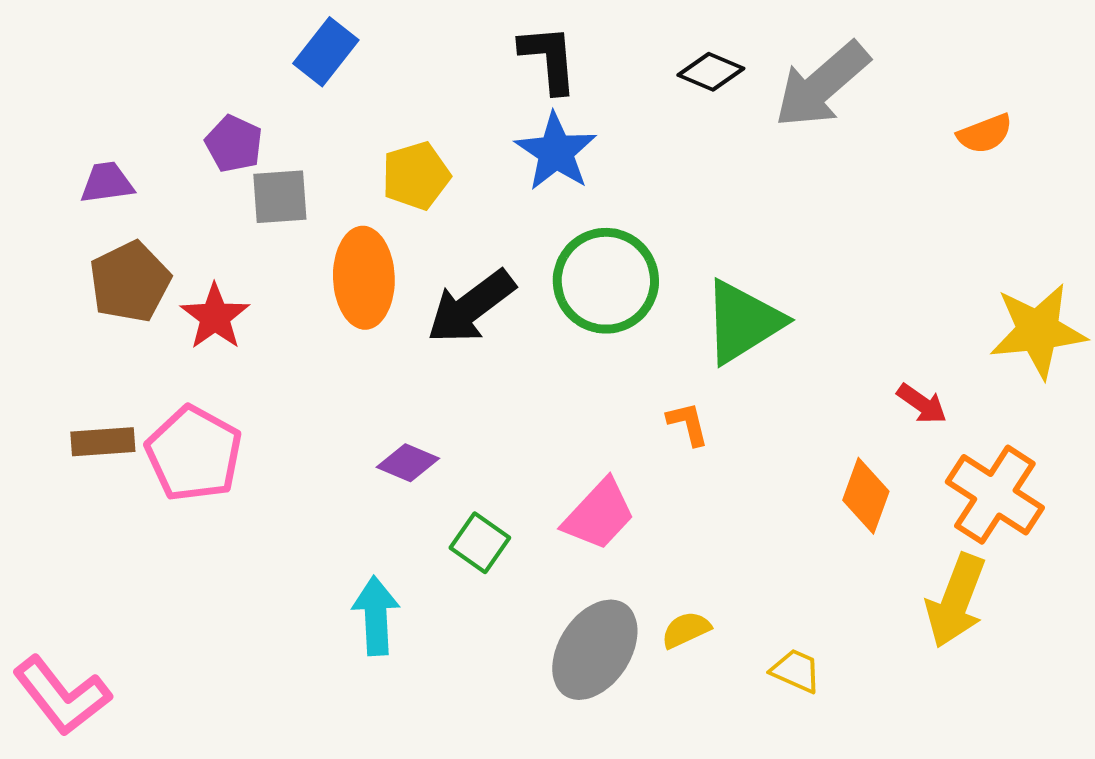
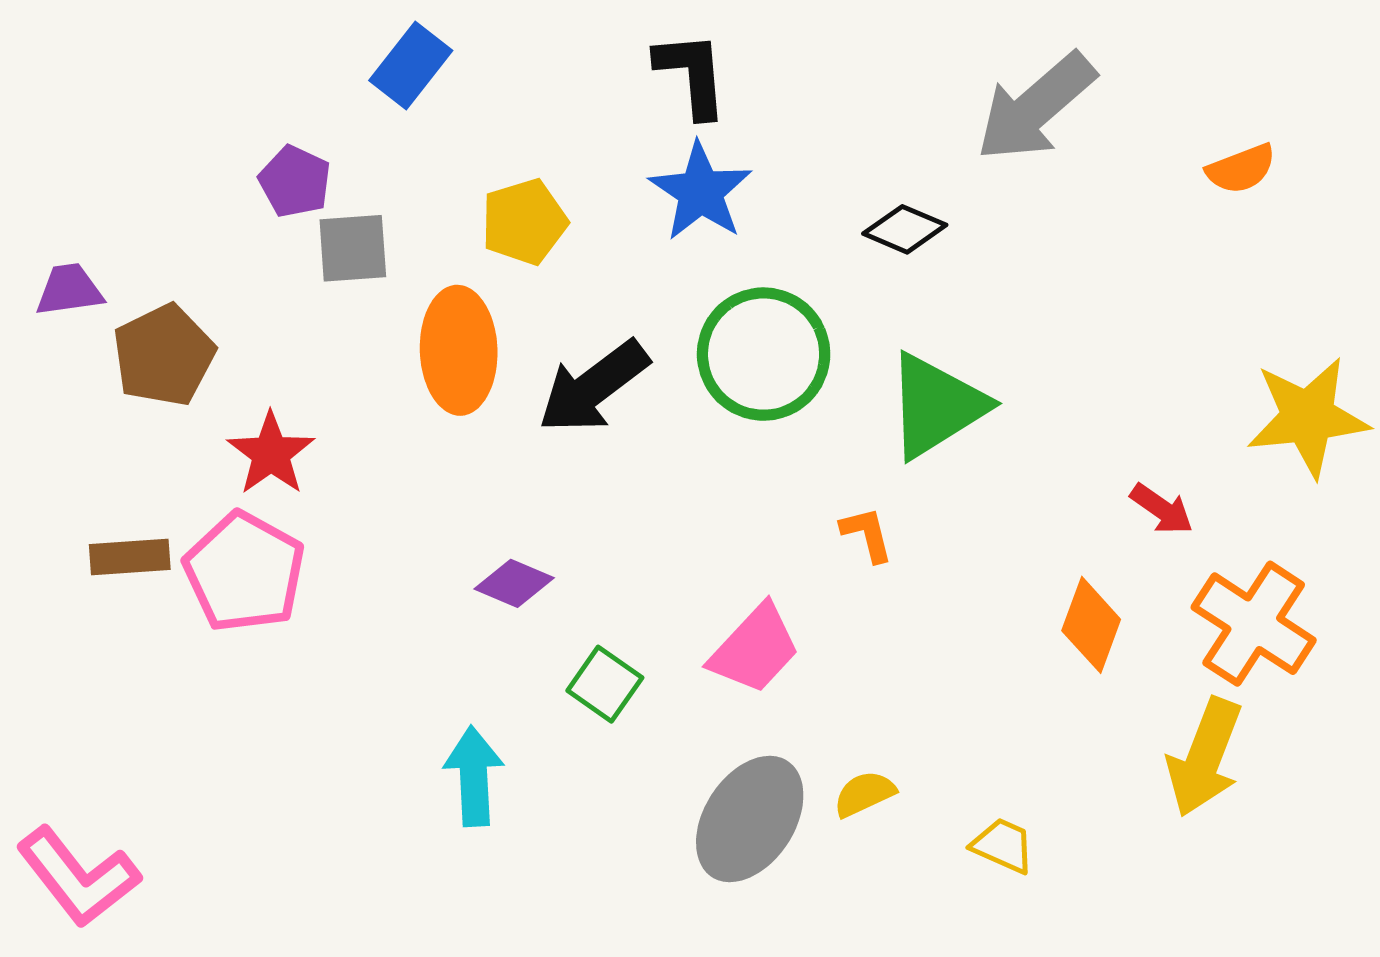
black diamond: (711, 72) -> (905, 229), moved
purple trapezoid: (107, 183) -> (69, 290), moved
red star: (215, 317) -> (271, 454), moved

